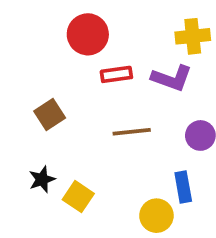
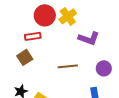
yellow cross: (193, 36) -> (68, 16), moved, turned -30
red rectangle: (116, 74) -> (33, 36), moved

